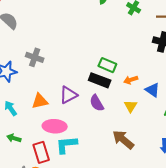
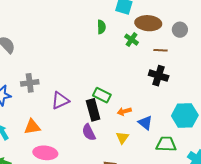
gray cross: (35, 57) -> (30, 83), turned -30
black rectangle: (100, 80) -> (93, 110), turned 50
purple triangle: (68, 95) -> (60, 100), moved

